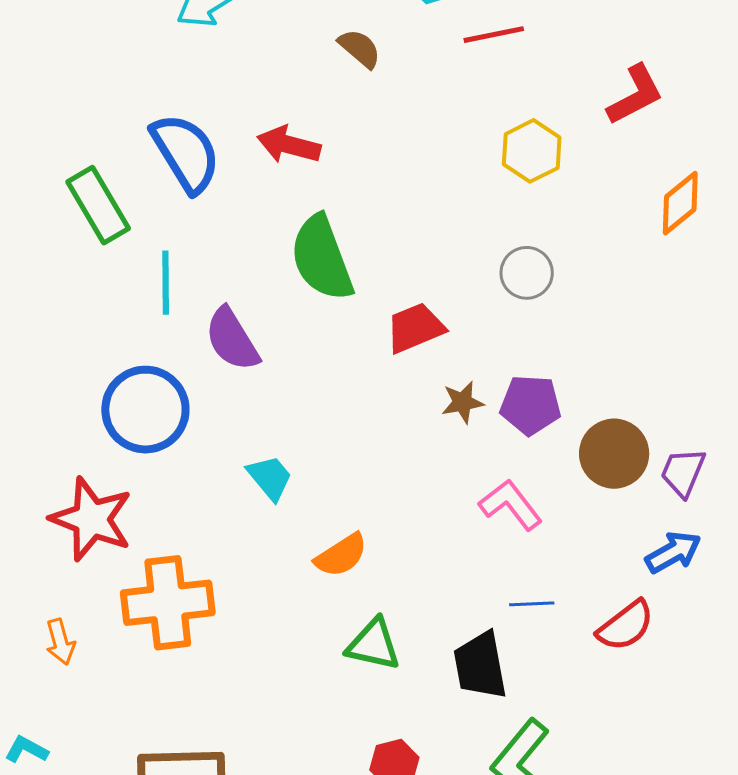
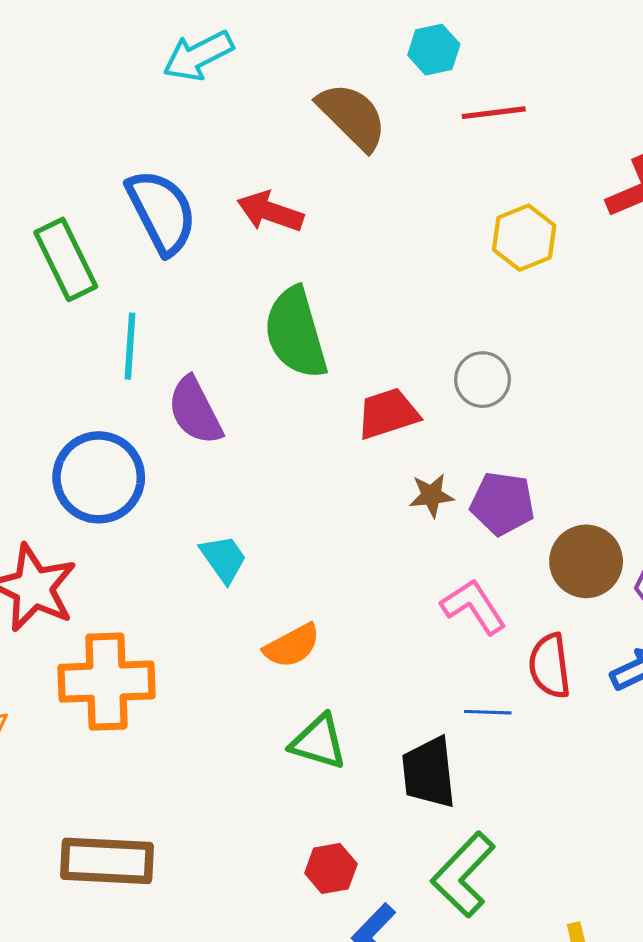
brown semicircle: (360, 48) -> (352, 116), size x1.6
gray circle: (527, 273) -> (482, 380), moved
red semicircle: (626, 626) -> (550, 666), moved, turned 116

